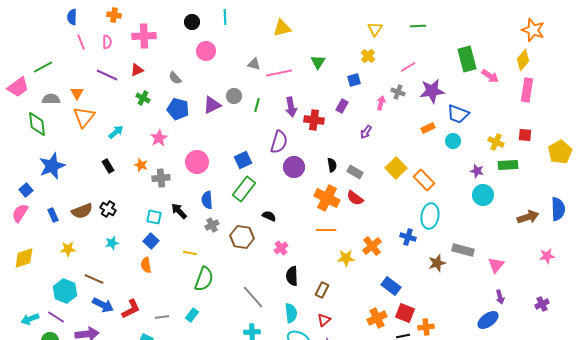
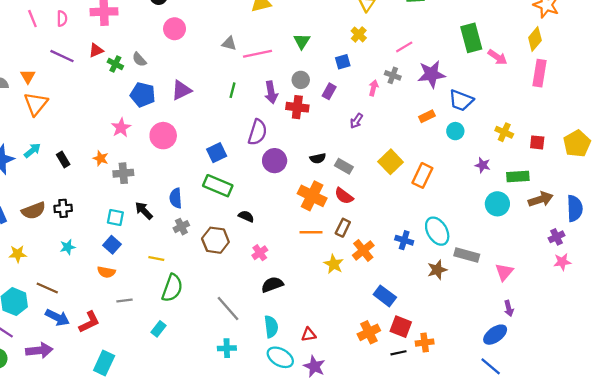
gray circle: (234, 96) -> (301, 80), moved
green cross: (143, 98) -> (115, 64), moved
cyan arrow: (116, 132) -> (32, 150), moved
red square: (525, 135) -> (537, 142), moved
pink circle: (197, 162) -> (163, 136), moved
black semicircle: (332, 165) -> (318, 158), turned 88
green rectangle: (508, 165) -> (518, 177), moved
orange rectangle: (424, 180) -> (422, 175), turned 70
green rectangle: (244, 189) -> (218, 186), turned 75
cyan circle: (483, 195) -> (497, 204), moved
black cross: (108, 209) -> (63, 208), turned -35
cyan ellipse: (430, 216) -> (437, 231), moved, turned -40
brown arrow: (528, 217) -> (541, 199), moved
yellow star: (346, 258) -> (334, 264), turned 30
orange semicircle: (146, 265) -> (106, 272), turned -70
black semicircle: (292, 276) -> (272, 285), turned 72
brown rectangle: (322, 290) -> (343, 228), moved
purple cross: (542, 304) -> (557, 237), moved
gray line: (162, 317) -> (124, 300), moved
red triangle: (324, 320) -> (309, 335), turned 32

